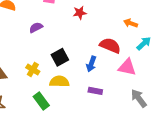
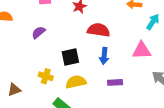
red semicircle: (110, 46) -> (99, 30), moved
black square: (60, 57) -> (70, 57), turned 30

